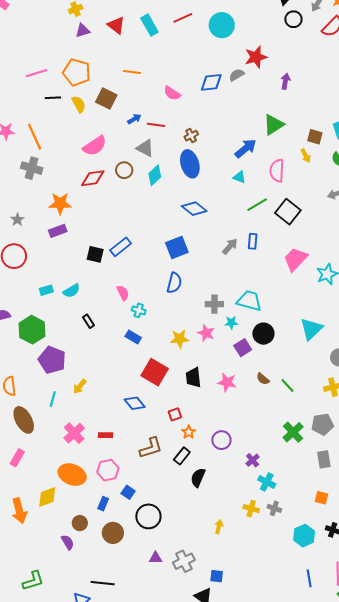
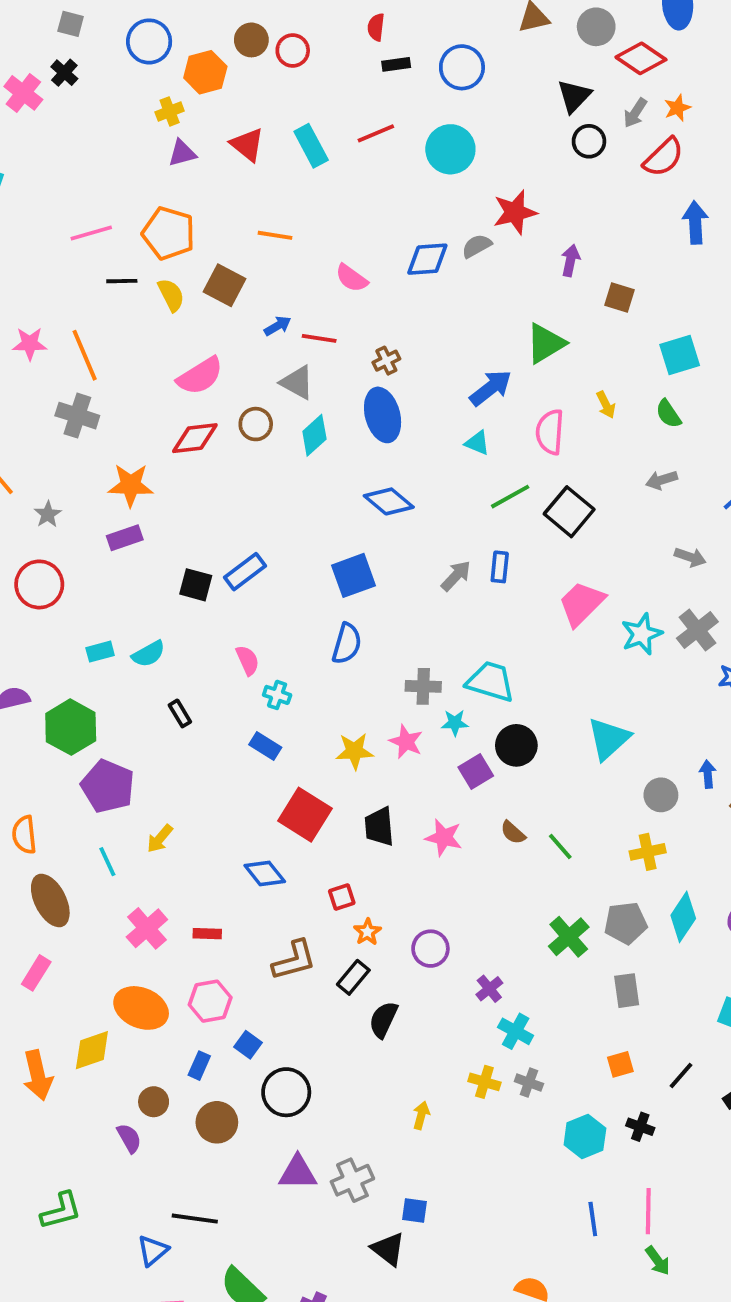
brown square: (315, 137) -> (619, 298), moved
cyan line: (53, 399) -> (107, 862), turned -42
orange square: (321, 498) -> (620, 1064), turned -32
purple triangle: (155, 558) -> (298, 1173), size x1.5

